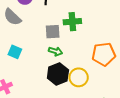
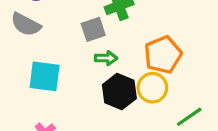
cyan square: (15, 52) -> (45, 76), size x1.5
orange pentagon: (104, 54) -> (163, 55), moved

